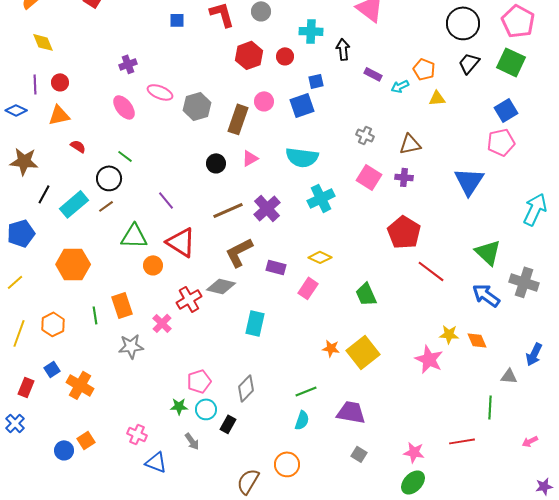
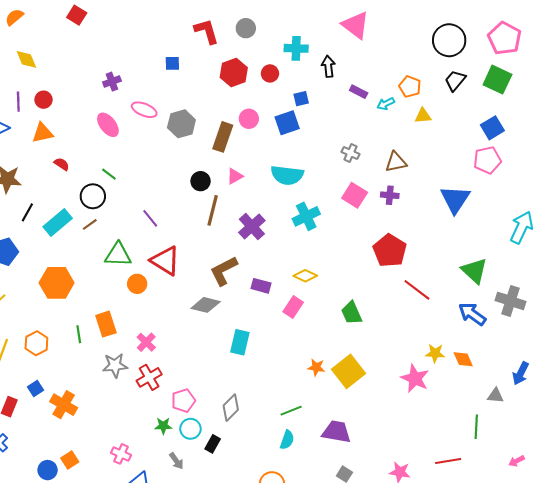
blue square: (177, 20) -> (172, 63), moved
brown line: (228, 210) -> (213, 210), moved, turned -52
red cross: (189, 299) -> (149, 377), moved

